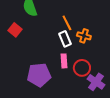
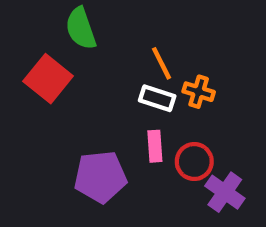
red square: (15, 30) -> (48, 79), size x1.5
white rectangle: (65, 39) -> (157, 98), turned -49

